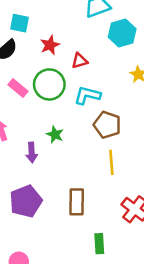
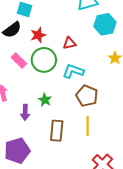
red star: (50, 45) -> (38, 35), moved
brown rectangle: (77, 202) -> (57, 131), moved

